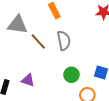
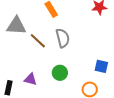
green circle: (71, 75) -> (60, 73), moved

